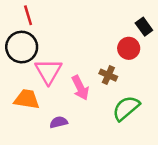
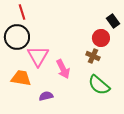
brown cross: (108, 75) -> (93, 56), moved
green semicircle: (126, 108) -> (99, 85), turned -100

